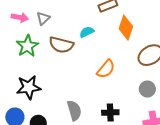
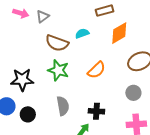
orange diamond: (126, 28) -> (119, 33), turned 35
green star: (27, 46) -> (58, 70), moved, turned -30

